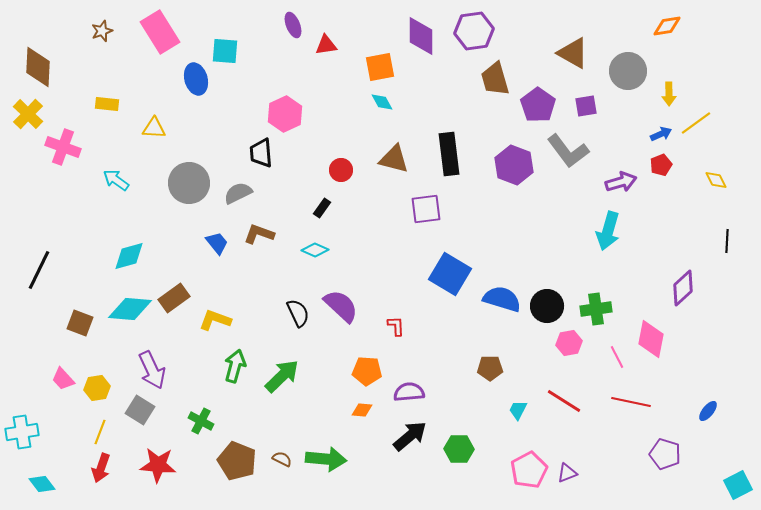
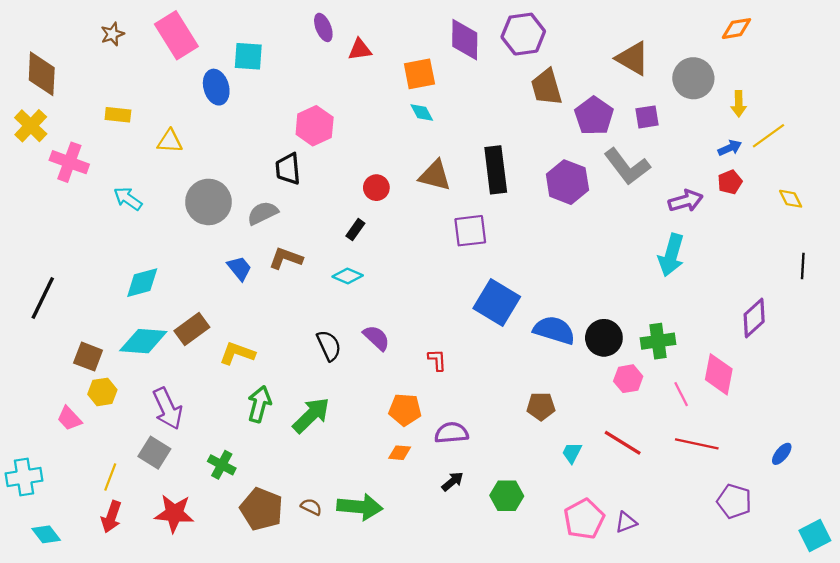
purple semicircle: (341, 306) -> (376, 338), size x0.7
yellow hexagon: (97, 388) -> (102, 392), moved
black arrow: (410, 436) -> (453, 481), size x0.6

